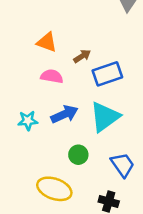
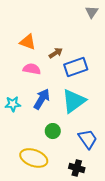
blue arrow: (64, 114) -> (42, 99), turned -35

